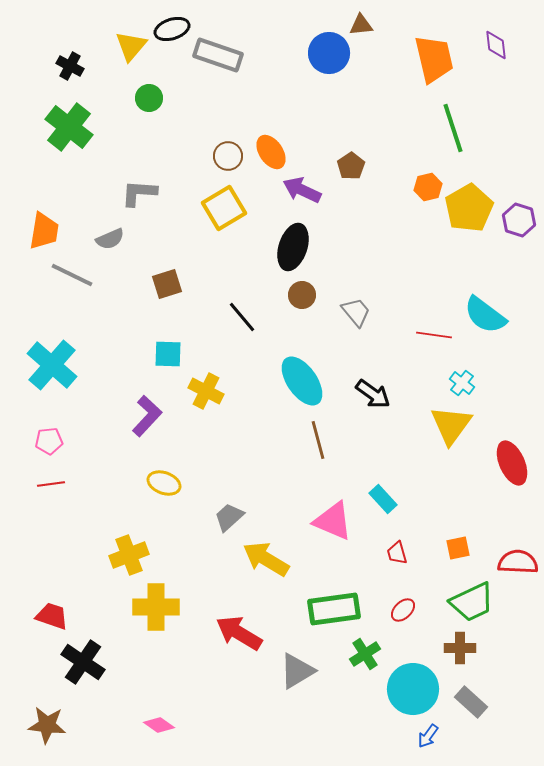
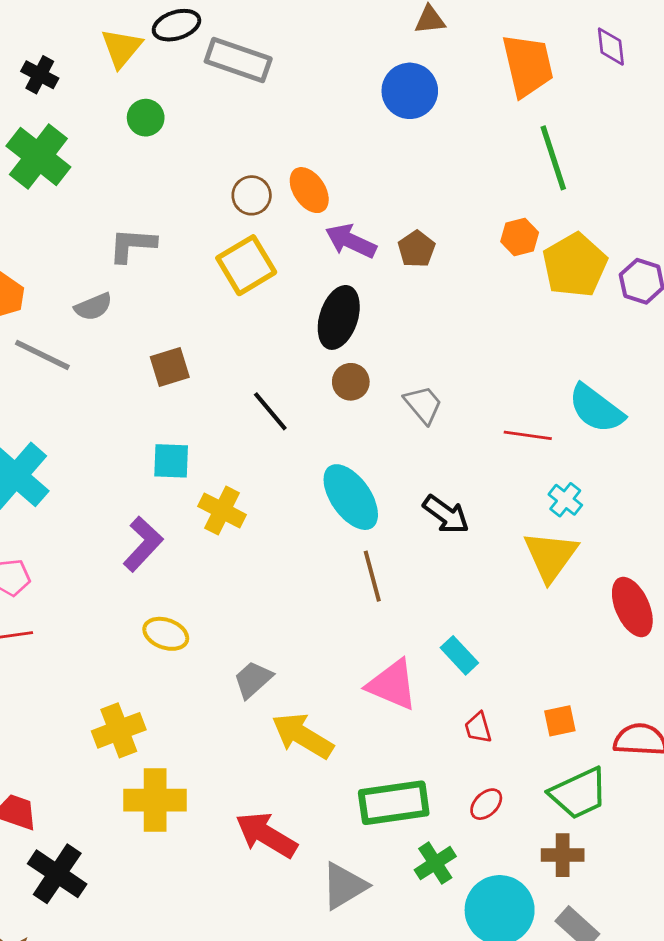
blue circle: (329, 53) -> (410, 91), moved
brown pentagon: (351, 166) -> (416, 249), moved

